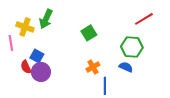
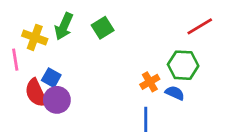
green square: (89, 33) -> (103, 28), moved
red semicircle: (26, 67) -> (36, 93), size x1.5
orange cross: (93, 67) -> (150, 82), moved

